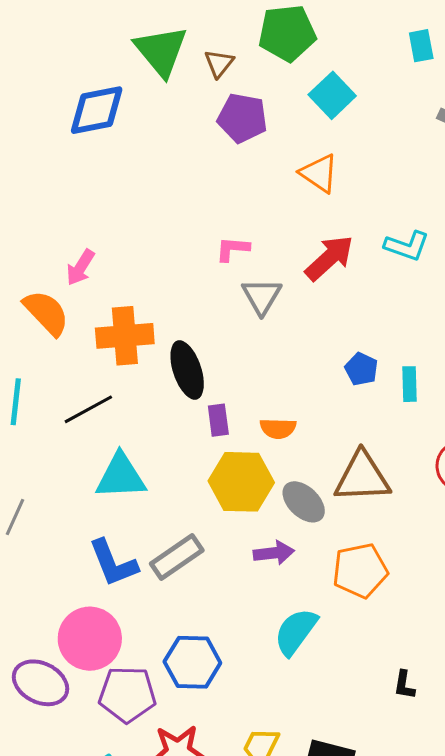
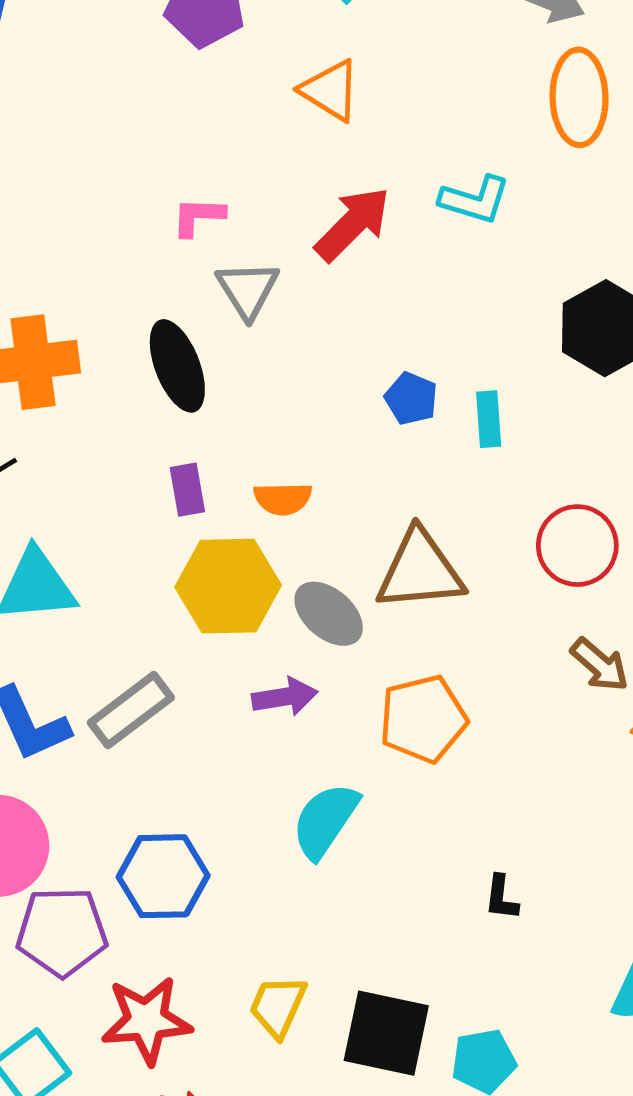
black ellipse: (187, 370) -> (177, 366), moved

